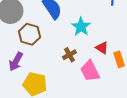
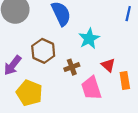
brown hexagon: (29, 34) -> (43, 51), moved

